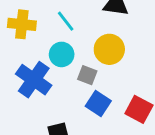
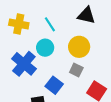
gray square: (87, 75) -> (76, 70), moved
blue square: (98, 104) -> (54, 85), moved

